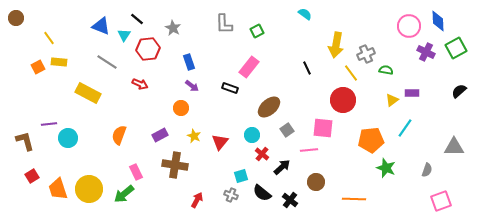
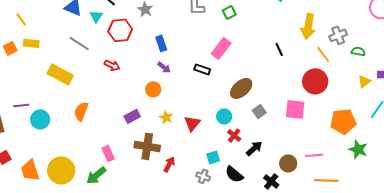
orange semicircle: (119, 135) -> (81, 111), moved
pink line: (309, 150) -> (314, 155), moved
red arrow: (197, 200) -> (169, 164), moved
black cross: (290, 200) -> (271, 181), moved

